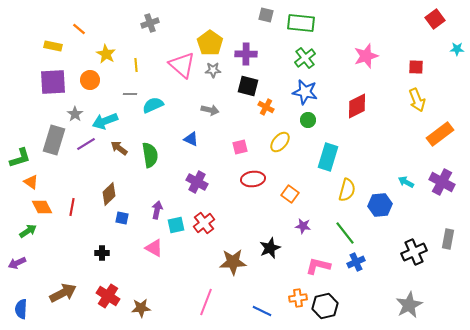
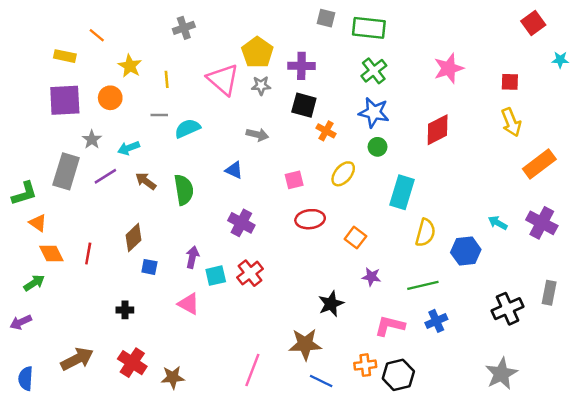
cyan arrow: (105, 121) -> (129, 148), size x0.7
green line: (345, 233) -> (423, 285), turned -65
brown star: (233, 262) -> (305, 344), moved

